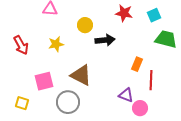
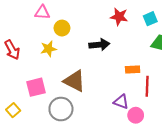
yellow circle: (85, 25) -> (62, 28), moved
orange rectangle: (137, 64) -> (133, 70), turned 64
yellow square: (22, 103) -> (13, 110), turned 32

